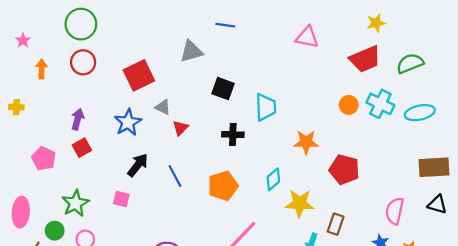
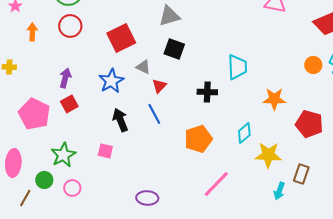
black square: (223, 89) -> (174, 49), moved
pink pentagon: (44, 159) -> (34, 114), size x1.4
black arrow: (138, 165) -> (120, 120), turned -60
blue line: (175, 176) -> (154, 114), moved

